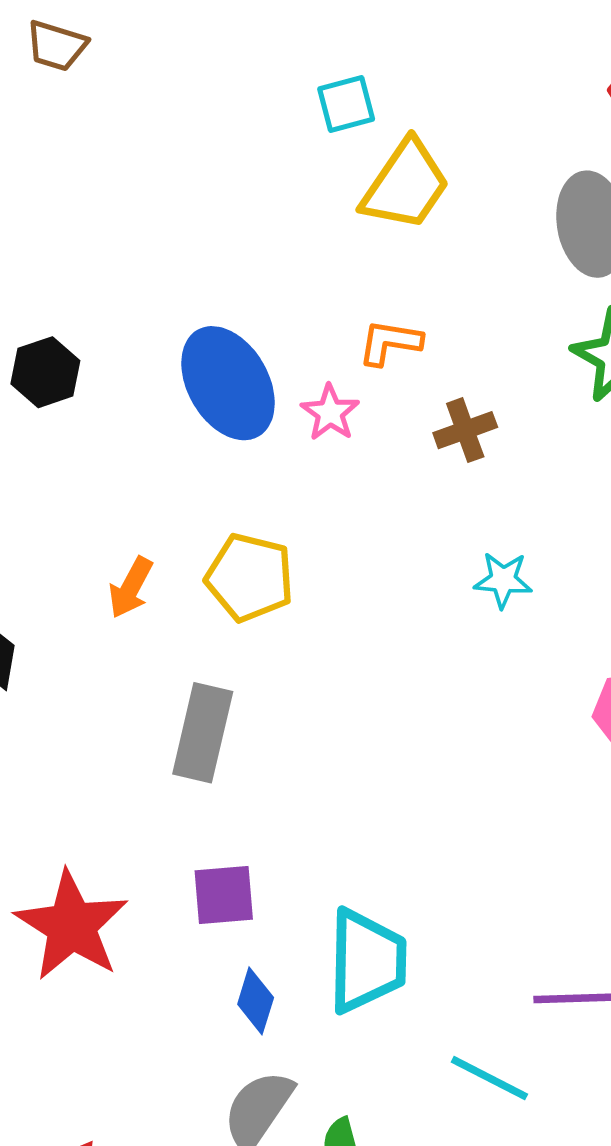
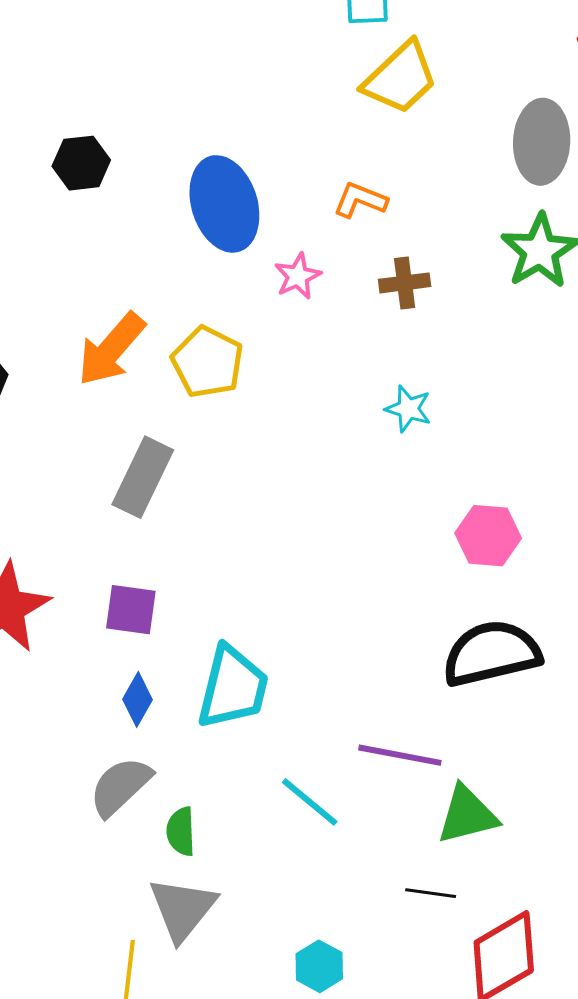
pink star: (330, 413) -> (298, 276), moved
orange arrow: (131, 588) -> (111, 349), size x1.6

